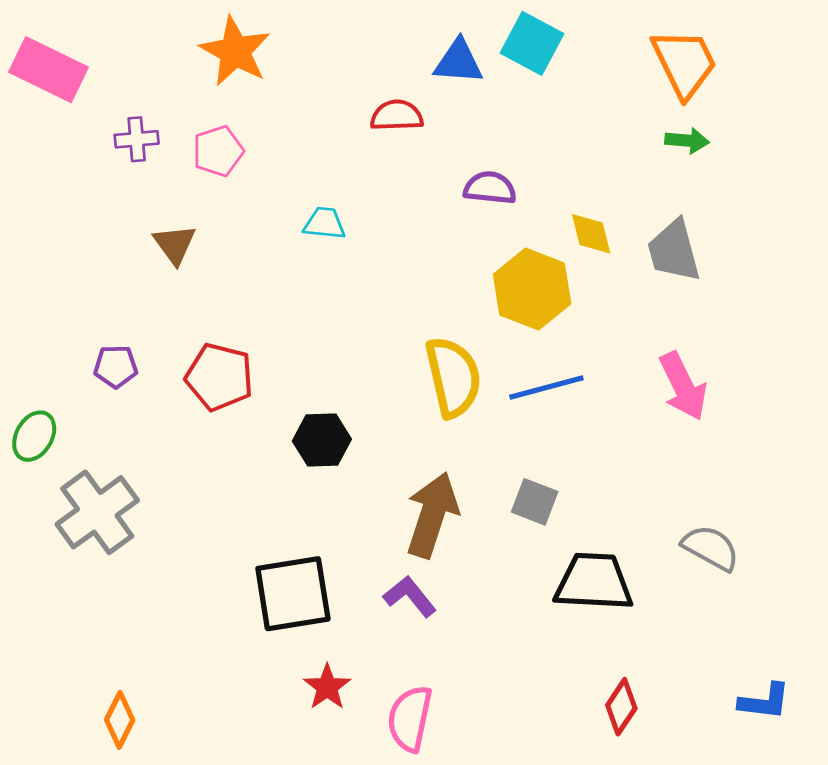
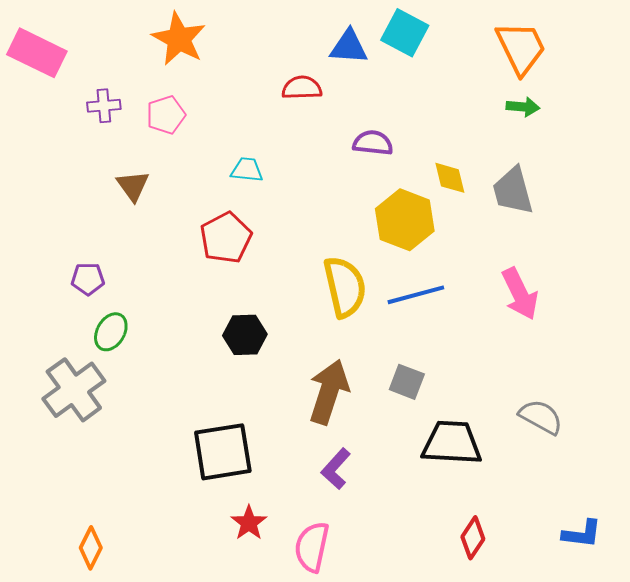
red pentagon: (219, 377) -> (226, 238), moved, turned 30
green ellipse: (34, 436) -> (111, 332), moved
purple L-shape: (410, 596) -> (336, 469), moved, turned -99

